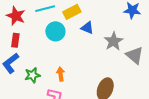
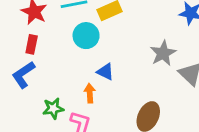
blue triangle: (87, 28) -> (105, 72), moved
green star: (32, 75) -> (53, 108), moved

